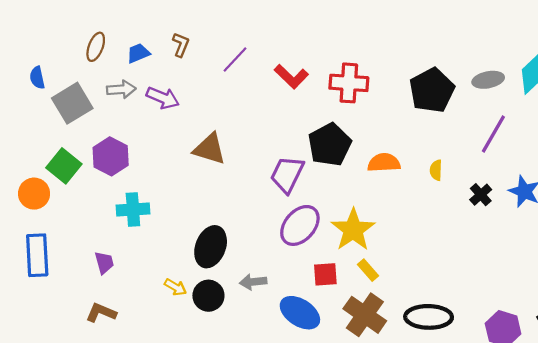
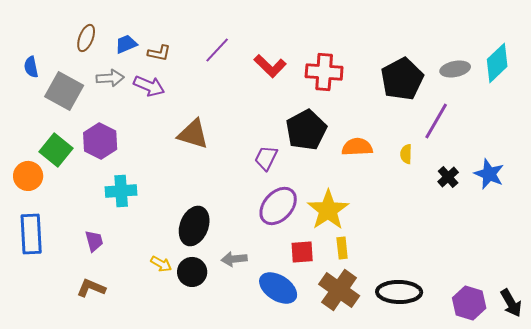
brown L-shape: (181, 45) -> (159, 53), moved, turned 80
gray square: (72, 103) -> (64, 91), turned -30
purple line: (493, 134) -> (436, 121), moved
purple trapezoid: (287, 174) -> (266, 158), size x0.7
yellow rectangle: (368, 270) -> (342, 248), turned 35

